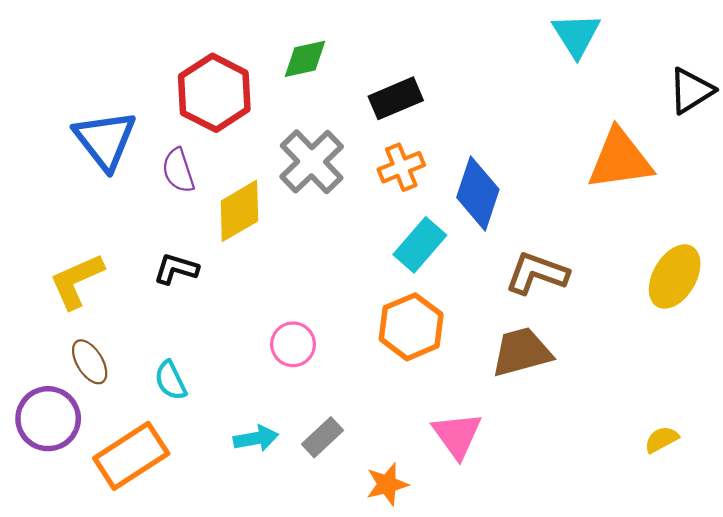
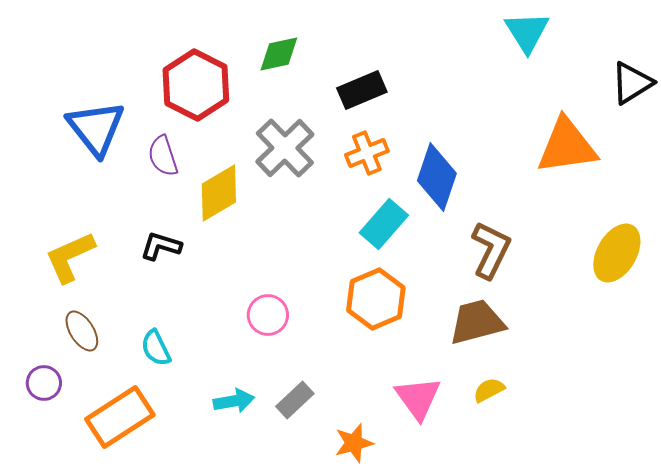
brown L-shape: (537, 273) -> (491, 250), turned 96
purple circle: (48, 419) -> (44, 383), size x0.6
yellow semicircle: (662, 439) -> (489, 390), moved

